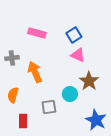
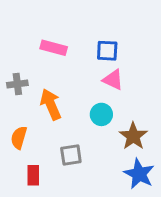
blue square: (74, 35) -> (107, 51), turned 35
brown star: (89, 81) -> (133, 136), moved
cyan circle: (70, 94) -> (101, 114), moved

